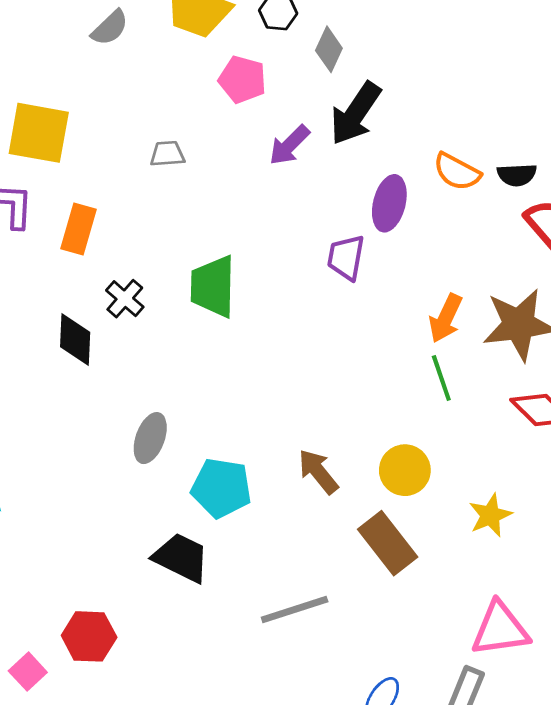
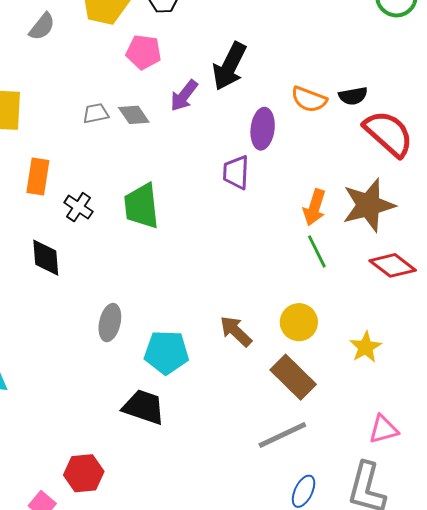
gray diamond: (329, 49) -> (134, 115), moved, turned -52
black cross: (125, 299) -> (78, 207), moved
gray line: (295, 609) -> (282, 435), moved
pink triangle: (500, 629) -> (383, 429), size x0.7

